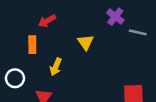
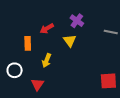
purple cross: (115, 17) -> (77, 21), moved
red arrow: (47, 21) -> (47, 28), moved

